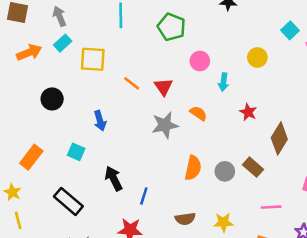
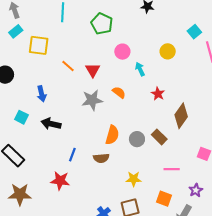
cyan arrow: (223, 82) -> (140, 69), turned 144
black arrow: (114, 178) -> (51, 124), moved, turned -54
brown semicircle: (185, 219) -> (101, 158), moved

